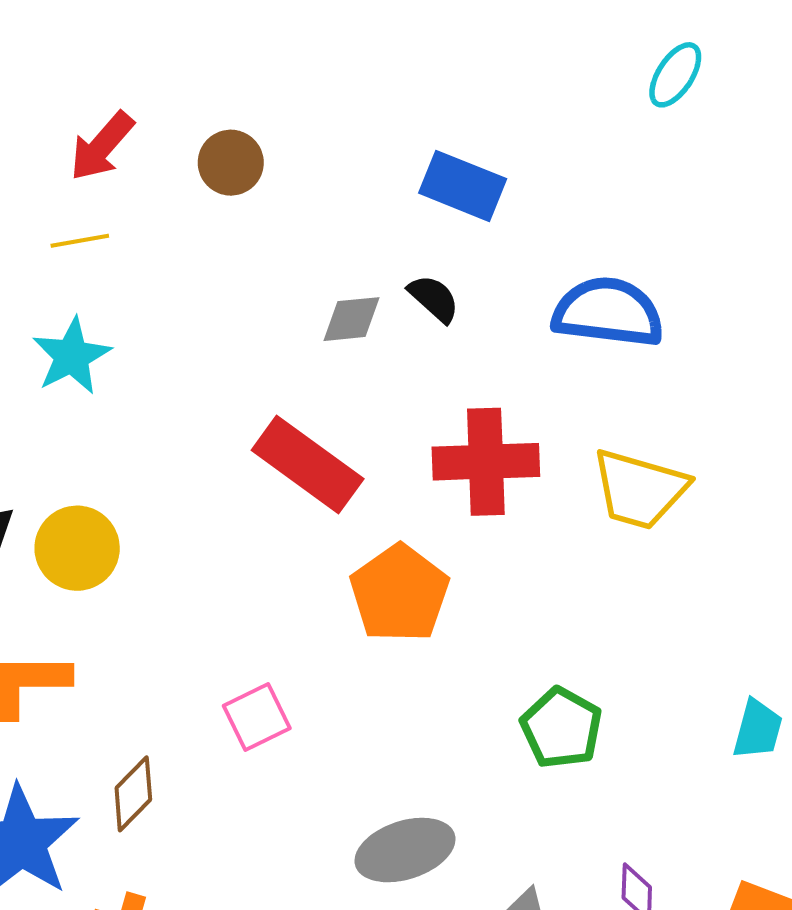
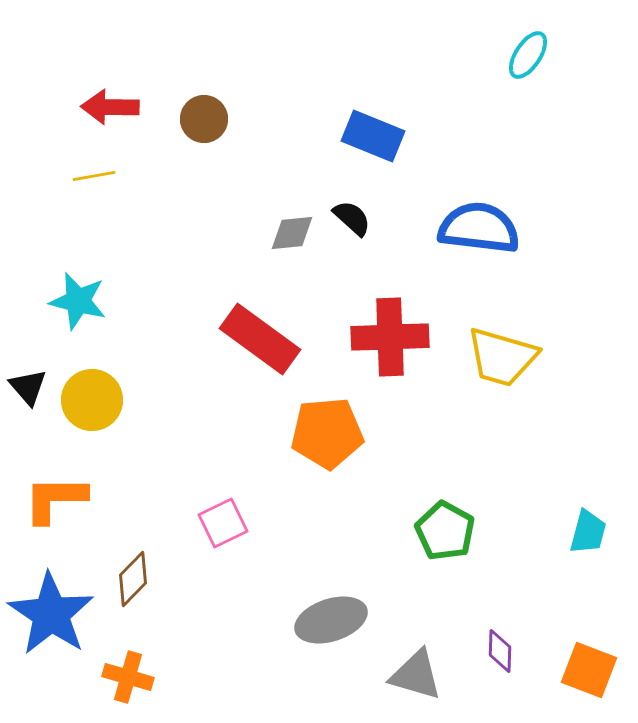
red arrow: (102, 146) -> (110, 107), turned 50
cyan star: (72, 356) -> (78, 301), moved, turned -30
orange pentagon: (400, 593) -> (327, 433), turned 30

